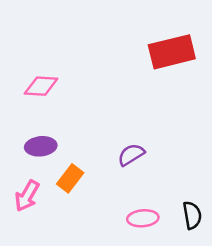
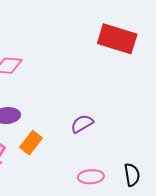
red rectangle: (172, 52) -> (117, 39), turned 30

